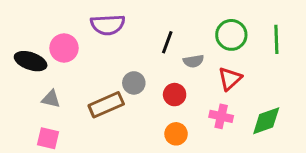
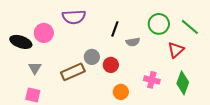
green line: (276, 39) -> (190, 27), turned -48
red triangle: (230, 79) -> (176, 50), moved
red circle: (175, 95) -> (111, 65), moved
gray triangle: (51, 99) -> (35, 68), turned 48
green diamond: (266, 121) -> (183, 83), turned -50

